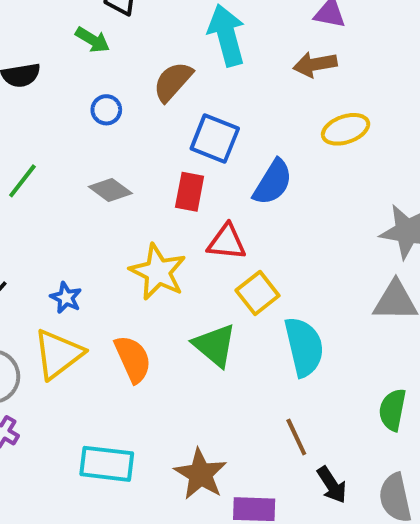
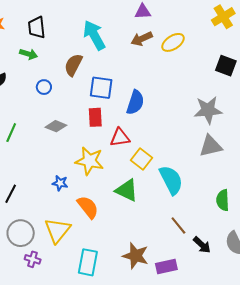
yellow ellipse: (346, 129) -> (173, 42), moved
blue star: (66, 298) -> (60, 183), moved
yellow triangle: (58, 354) -> (57, 230), moved
cyan rectangle: (107, 464) -> (88, 262), turned -72

